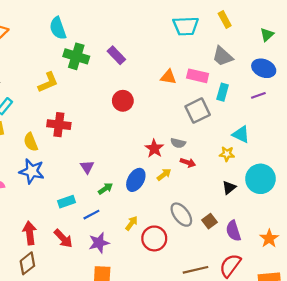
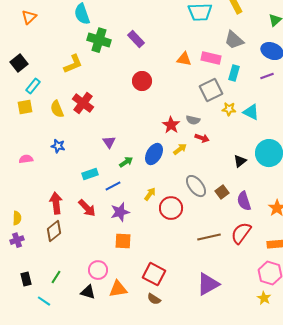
red cross: (59, 125) -> (83, 103), turned 30
yellow semicircle: (31, 142) -> (57, 109), moved
yellow star: (227, 154) -> (229, 109), moved
blue star: (32, 171) -> (58, 146), size x0.6

